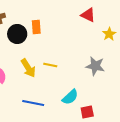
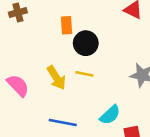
black circle: (17, 34) -> (86, 43), moved

